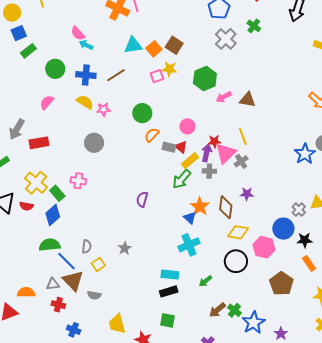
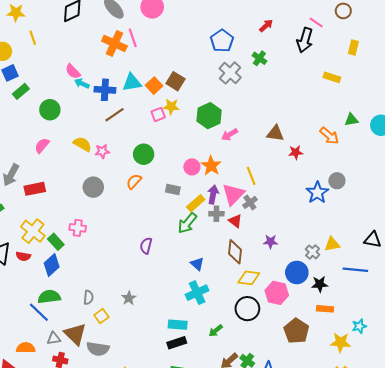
blue cross: (86, 75) -> (105, 90), moved
brown triangle: (248, 100) -> (275, 133), moved
orange semicircle: (152, 135) -> (134, 181), moved
red star: (214, 141) -> (296, 152), moved
red triangle: (181, 147) -> (235, 221), moved
purple star: (247, 194) -> (271, 242), moved
orange star: (200, 206) -> (211, 166), moved
blue line: (67, 261) -> (39, 312), moved
orange rectangle: (309, 263) -> (325, 309), turned -49
gray semicircle: (94, 295) -> (98, 349), size x1.5

